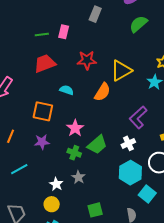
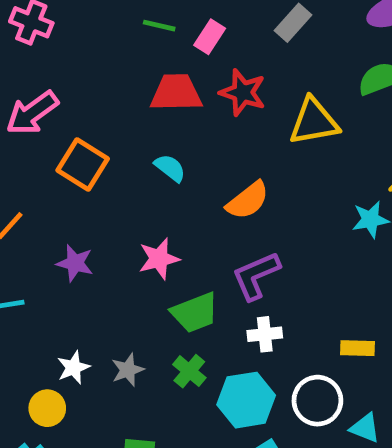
red star: (87, 60) -> (243, 93), moved
red trapezoid: (45, 63) -> (176, 93), moved
yellow triangle: (121, 71) -> (314, 122), moved
orange square: (43, 111) -> (83, 165), moved
purple L-shape: (138, 117) -> (256, 276), moved
green cross: (74, 153) -> (189, 371), moved

